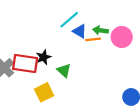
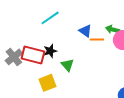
cyan line: (69, 20) -> (50, 18), moved
green arrow: (100, 30) -> (113, 29), moved

